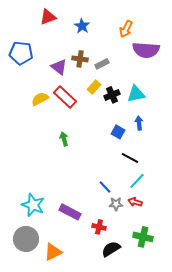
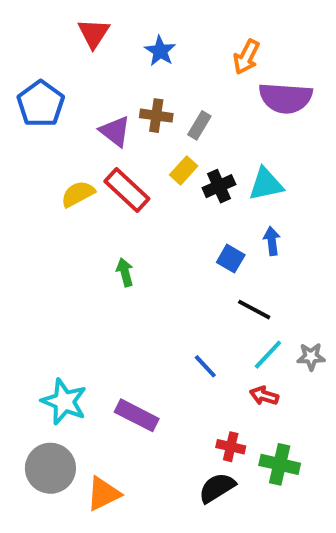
red triangle: (48, 17) -> (94, 33), turned -36
blue pentagon: (21, 53) -> (41, 104), turned 30
gray rectangle: (102, 64) -> (199, 125), turned -32
gray star: (116, 204) -> (311, 357), moved
red cross: (99, 227) -> (231, 447), moved

